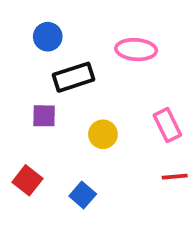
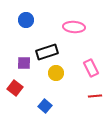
black rectangle: (73, 77) -> (47, 52), moved
red square: (27, 180) -> (15, 88), moved

